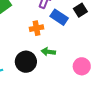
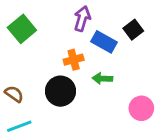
green arrow: (48, 52) -> (102, 79), moved
black circle: (26, 62) -> (60, 91), moved

